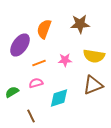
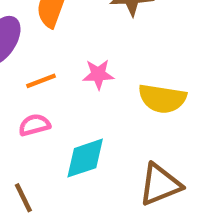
yellow semicircle: (94, 56) -> (162, 99), moved
brown triangle: (93, 85) -> (160, 184), moved

